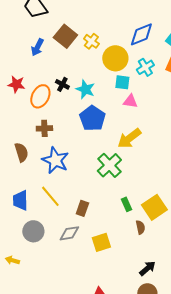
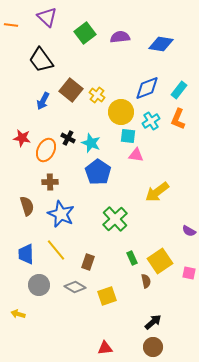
yellow arrow: (129, 138) -> (157, 192), moved
gray diamond: (69, 233) -> (75, 287), turned 40

